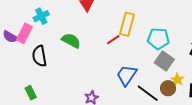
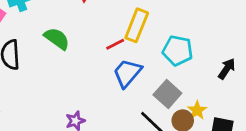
gray square: (164, 61) -> (167, 94), moved
blue trapezoid: (127, 75) -> (127, 73), moved

